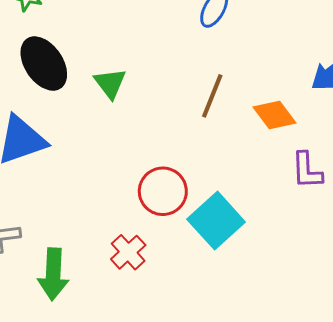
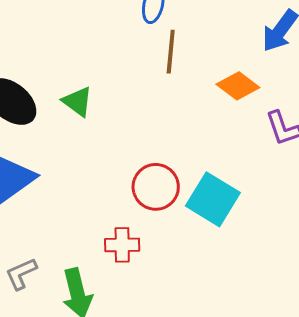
brown line: (212, 96) -> (171, 52), moved
red cross: (128, 252) -> (122, 245), moved, turned -32

